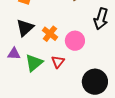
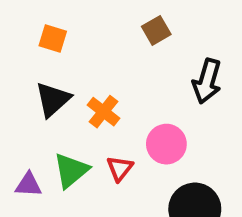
pink circle: (75, 41) -> (166, 144), moved
purple triangle: (14, 54) -> (28, 185), moved

